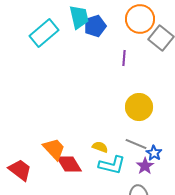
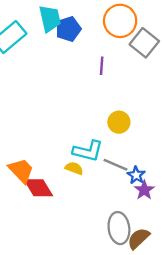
yellow circle: (139, 107) -> (119, 122), size x0.7
cyan L-shape: (112, 165) -> (88, 151), moved
purple star: (145, 166) -> (144, 190), moved

